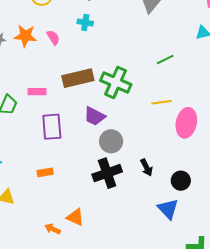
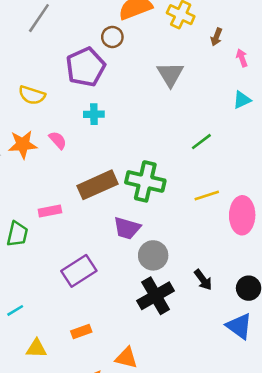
purple rectangle: (52, 127) -> (79, 271), moved, turned 72
orange rectangle: (45, 172) -> (81, 332), moved

